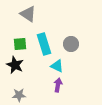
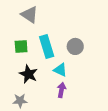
black star: (15, 65) -> (29, 74), moved

